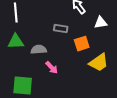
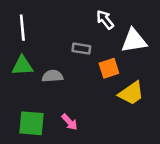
white triangle: (101, 23) -> (134, 41), size x1.5
pink arrow: (52, 68) -> (70, 122), moved

